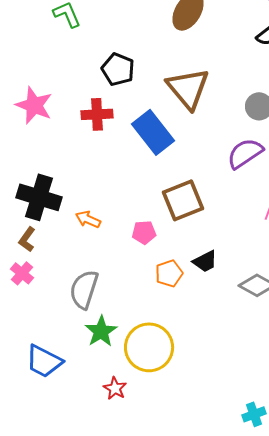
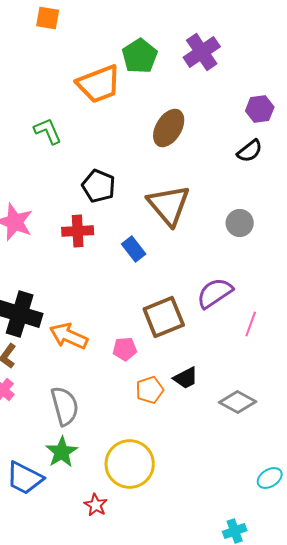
blue rectangle: (153, 132) -> (134, 249), size x0.6
purple semicircle: (245, 153) -> (215, 293), moved
orange arrow: (88, 219) -> (69, 336), size x1.5
gray semicircle: (84, 289) -> (65, 406), turned 147
green star: (101, 331) -> (62, 452), moved

